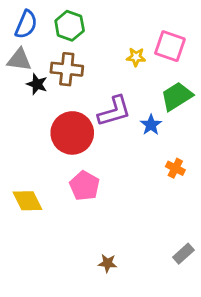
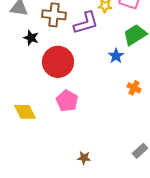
black star: (37, 84) -> (31, 38), moved
purple L-shape: (114, 111) -> (86, 23), moved

